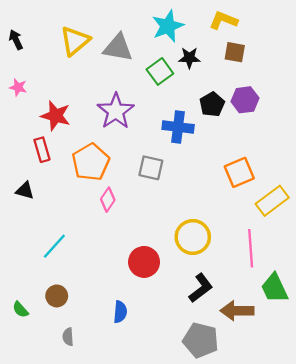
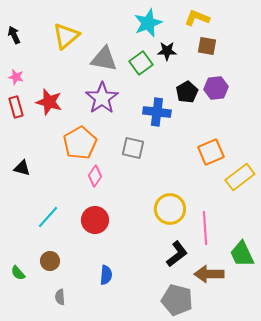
gray triangle: (118, 48) -> (104, 59), moved
red rectangle: (42, 150) -> (16, 107), moved
pink line: (251, 248) -> (205, 228), moved
red circle: (144, 262) -> (95, 220), moved

